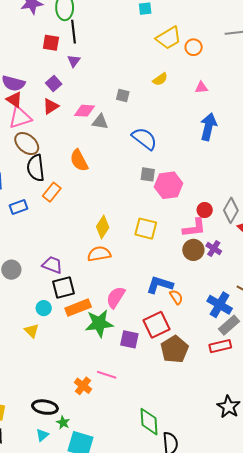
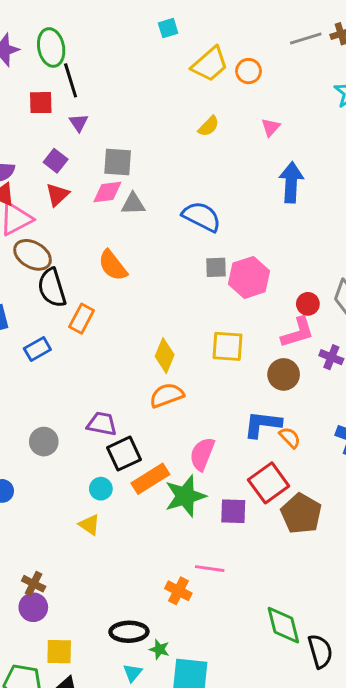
pink triangle: (201, 88) -> (271, 127), turned -32
gray square: (123, 96) -> (118, 162), moved, size x1.5
brown circle: (193, 250) -> (284, 374), moved

